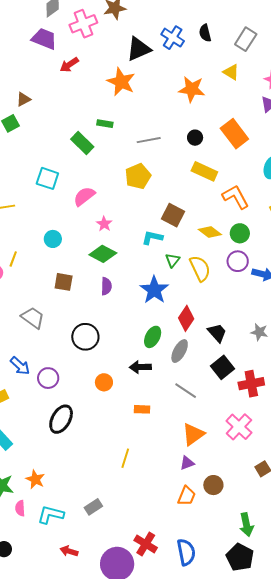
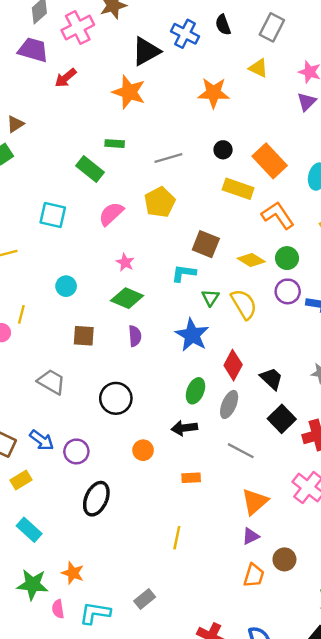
orange rectangle: (234, 134) -> (270, 161), moved
pink semicircle: (84, 196) -> (111, 214), moved

